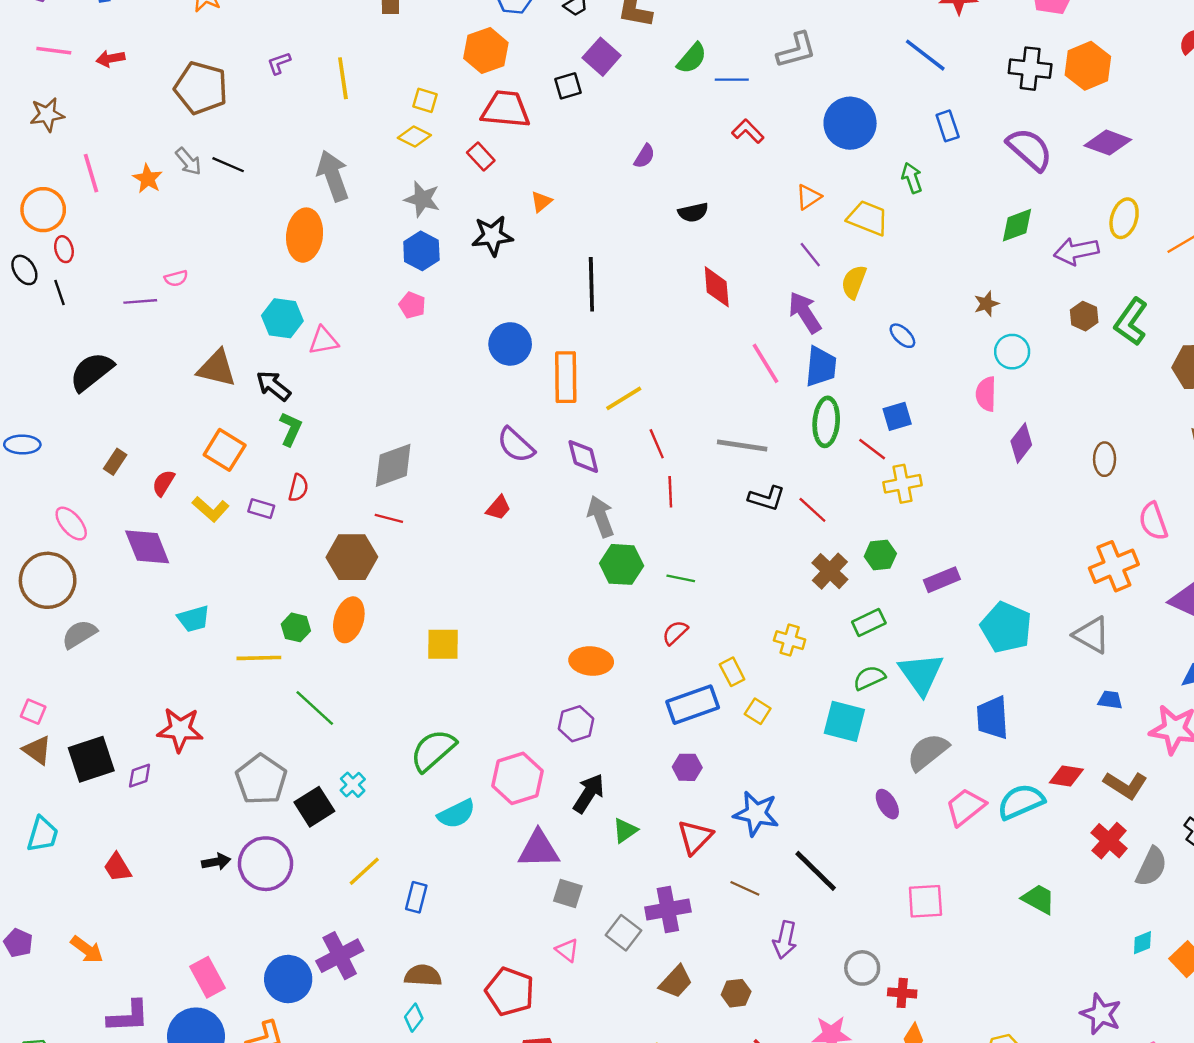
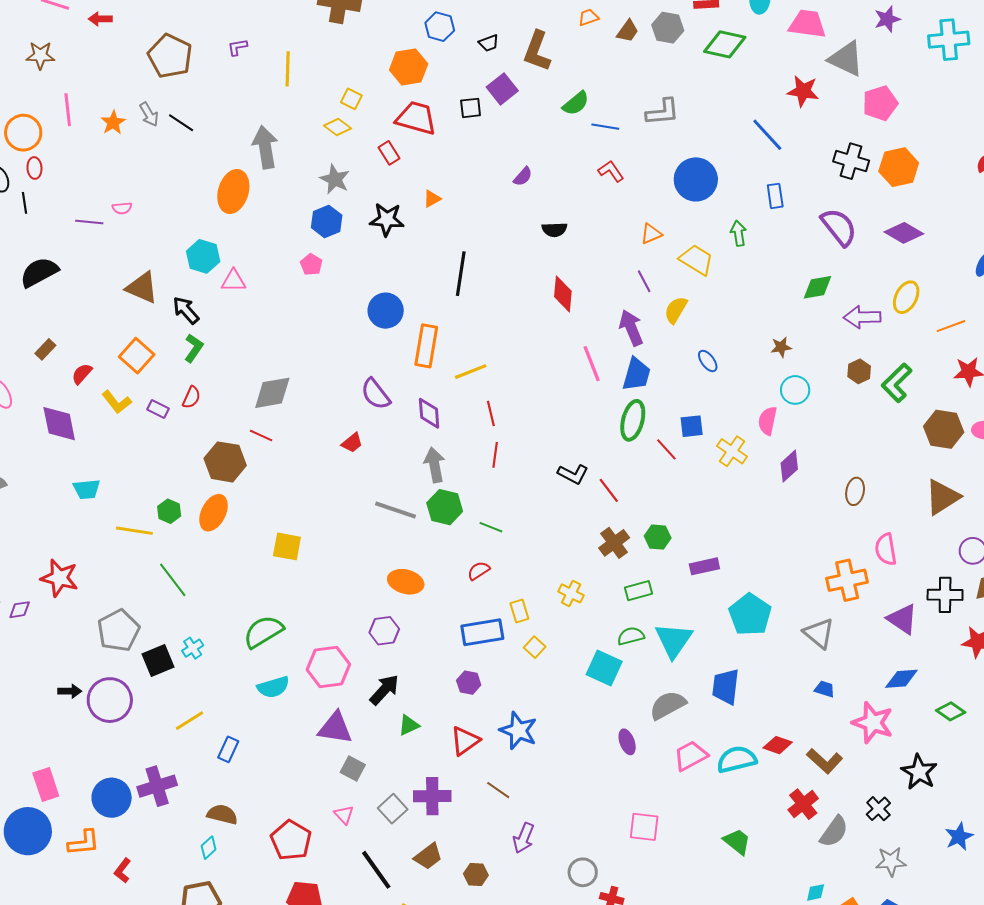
gray line: (742, 445) -> (395, 510), moved
yellow cross: (903, 484) -> (732, 451), moved, turned 36
black line: (816, 871) -> (376, 870), moved

